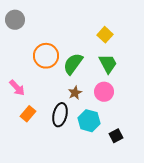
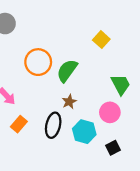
green trapezoid: (108, 64) -> (121, 85), moved
pink circle: (104, 92) -> (110, 112), moved

